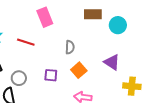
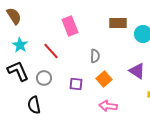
red line: (26, 42) -> (51, 51), turned 30
gray circle: (19, 78) -> (44, 78), moved

